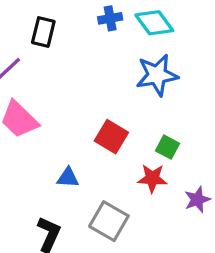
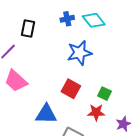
blue star: (157, 75) -> (80, 53), moved
blue triangle: (68, 178) -> (46, 114), size x1.6

